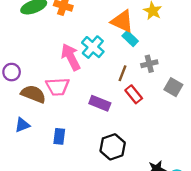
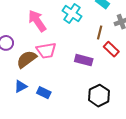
pink arrow: (71, 57) -> (37, 21), moved
brown semicircle: (33, 94) -> (27, 59), turned -50
blue rectangle: (59, 136) -> (44, 93), moved, turned -64

